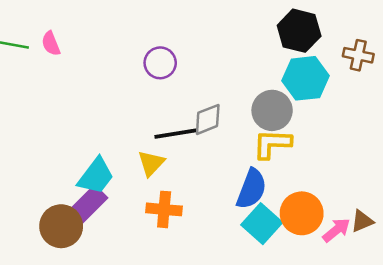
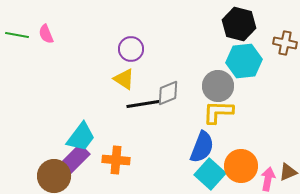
yellow triangle: (151, 163) -> (124, 79), moved, turned -40
orange cross: (164, 209) -> (116, 160), moved
pink arrow: (336, 230) -> (268, 179), turned -40

